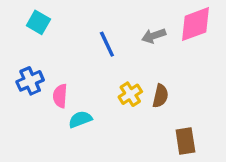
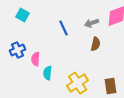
yellow cross: (130, 94) -> (78, 83), moved, size x1.5
brown semicircle: (160, 96) -> (96, 44), moved
cyan semicircle: (80, 119) -> (48, 73), turned -64

